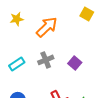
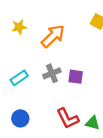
purple square: (75, 63) -> (76, 77), moved, turned -32

